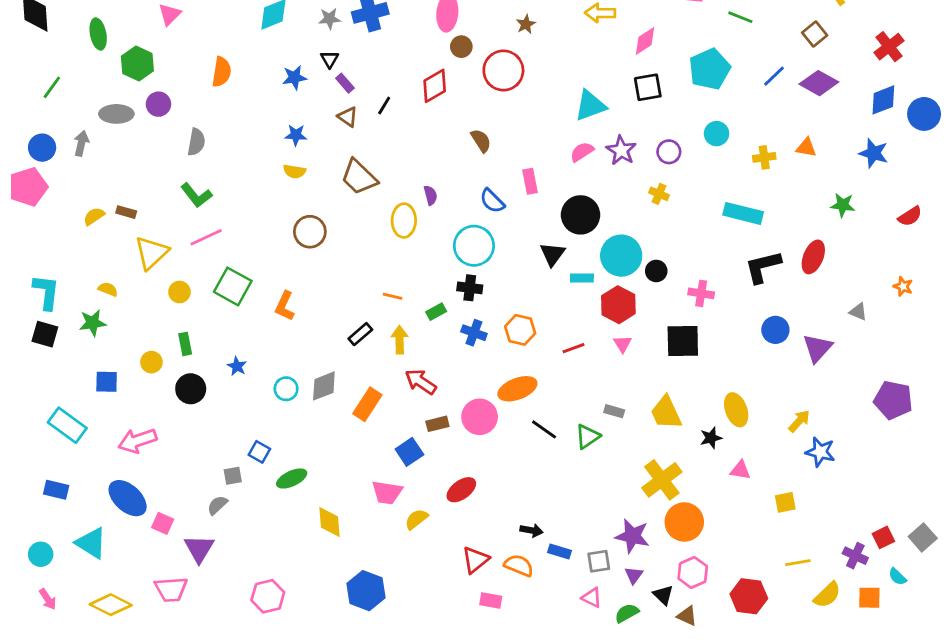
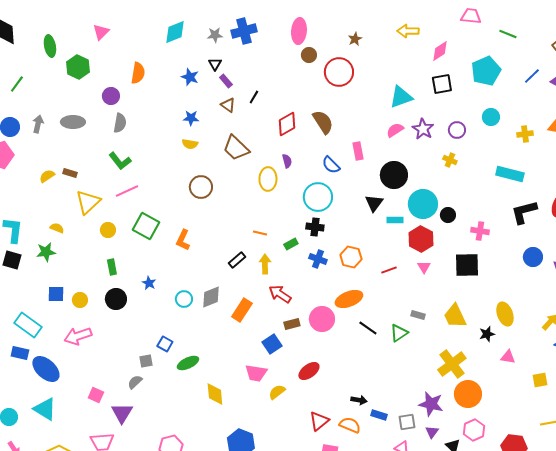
blue star: (294, 77) -> (190, 77), turned 30
red diamond: (435, 86) -> (287, 124), moved
purple circle: (158, 104) -> (111, 96), moved
gray ellipse: (116, 114) -> (73, 122), moved
brown semicircle: (481, 141) -> (323, 122), size x1.4
yellow circle: (151, 362) -> (80, 300), moved
blue rectangle: (56, 490) -> (20, 353), moved
blue ellipse: (128, 498) -> (46, 369), moved

